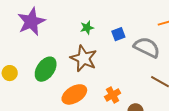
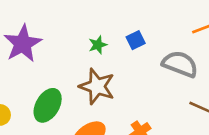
blue square: (118, 34) -> (136, 40), moved

